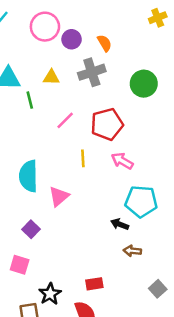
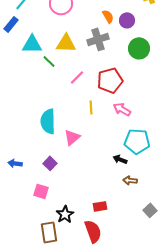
purple circle: (72, 39) -> (127, 20), moved
yellow triangle: (51, 77) -> (66, 43), size x1.5
green line: (30, 100) -> (49, 61), turned -32

